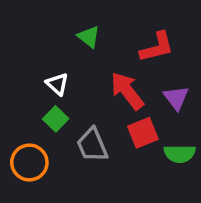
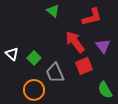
white triangle: (57, 84) -> (12, 54), moved
green semicircle: (180, 154) -> (105, 90), moved, turned 60
orange circle: (29, 162) -> (34, 90), moved

